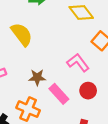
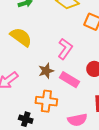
pink L-shape: (78, 63) -> (65, 49), moved, turned 90

